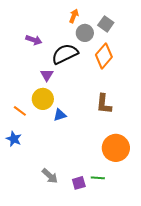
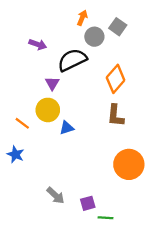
orange diamond: (104, 56) -> (116, 79), moved
green line: (98, 178) -> (106, 218), moved

